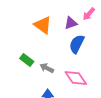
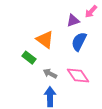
orange triangle: (43, 25) -> (45, 40), moved
gray arrow: (47, 68) -> (50, 74), moved

